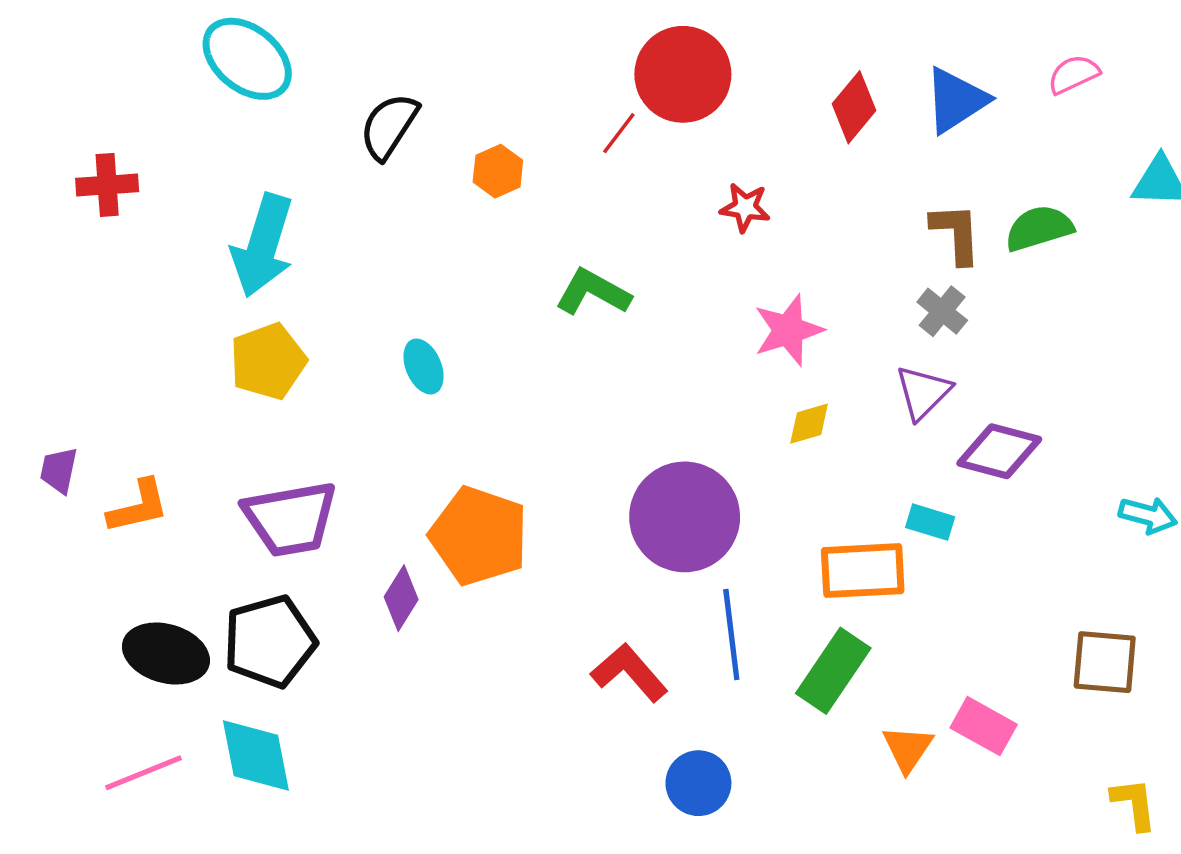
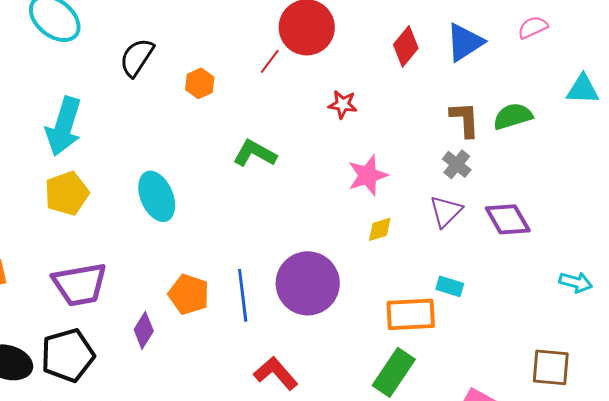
cyan ellipse: (424, 367) -> (157, 196), size x1.6
purple diamond: (999, 451) -> (508, 219), moved, turned 45
orange pentagon: (479, 536) -> (189, 294), size x0.7
blue line: (731, 634) -> (243, 295), moved

